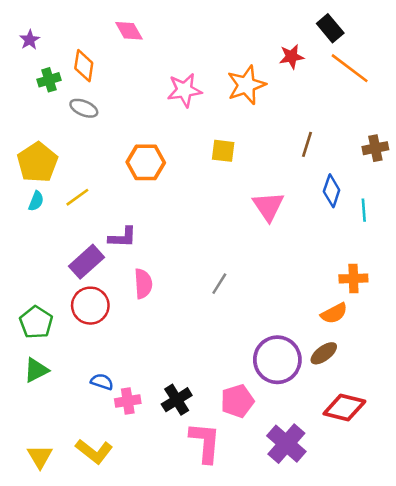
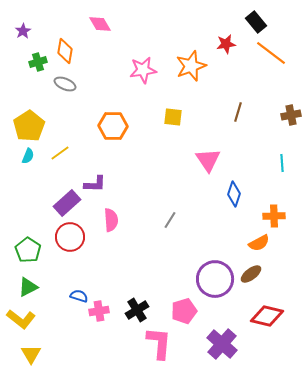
blue diamond: (332, 191) -> (234, 194), moved
yellow L-shape: (94, 451) -> (21, 319), moved

